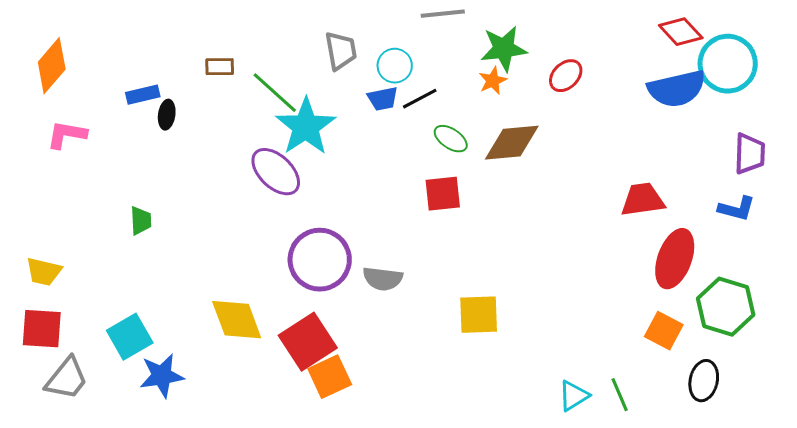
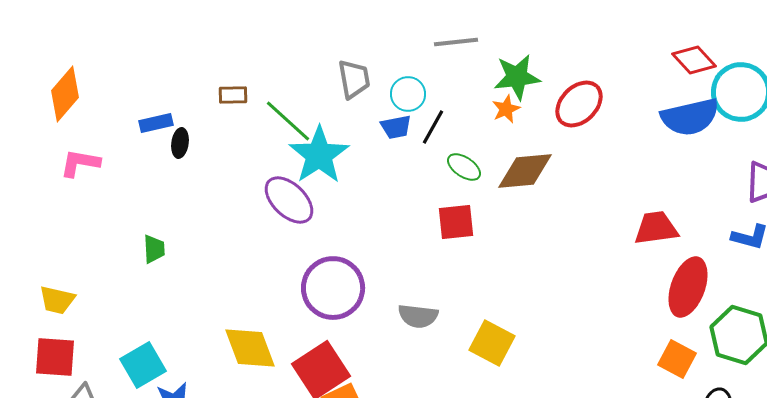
red ellipse: (566, 76) -> (579, 104), size x1.4
black line: (420, 99) -> (433, 127), turned -33
gray semicircle: (383, 279) -> (418, 316), moved
yellow square: (479, 315) -> (492, 343), turned 30

